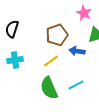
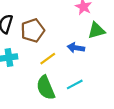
brown pentagon: (57, 35) -> (33, 30), moved

